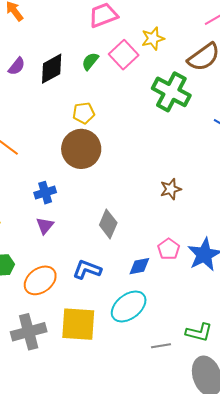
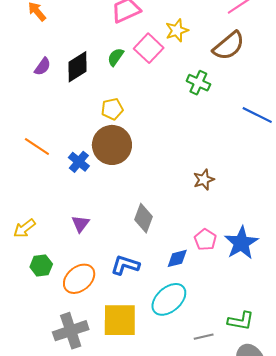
green cross: (171, 92) -> (198, 83), size x0.6
blue cross: (45, 193) -> (79, 162), moved, turned -30

